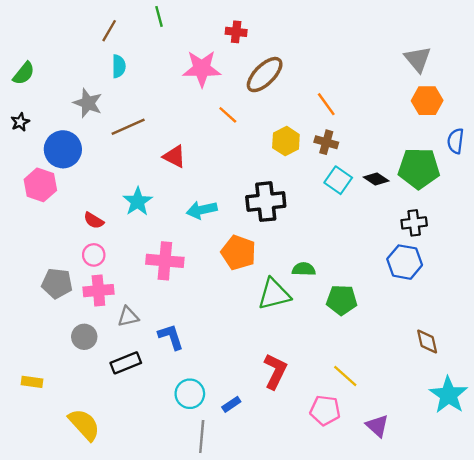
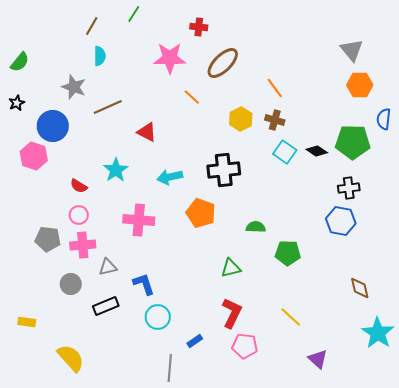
green line: (159, 16) -> (134, 14), turned 48
green triangle: (274, 294) -> (231, 268), moved, size x0.7
cyan circle: (190, 394) -> (158, 317), moved
pink pentagon: (325, 410) -> (245, 346), moved

